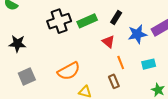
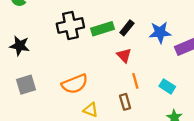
black rectangle: (116, 17) -> (127, 28), moved
blue star: (137, 34) -> (160, 32), moved
cyan rectangle: (149, 64) -> (167, 86), turned 40

